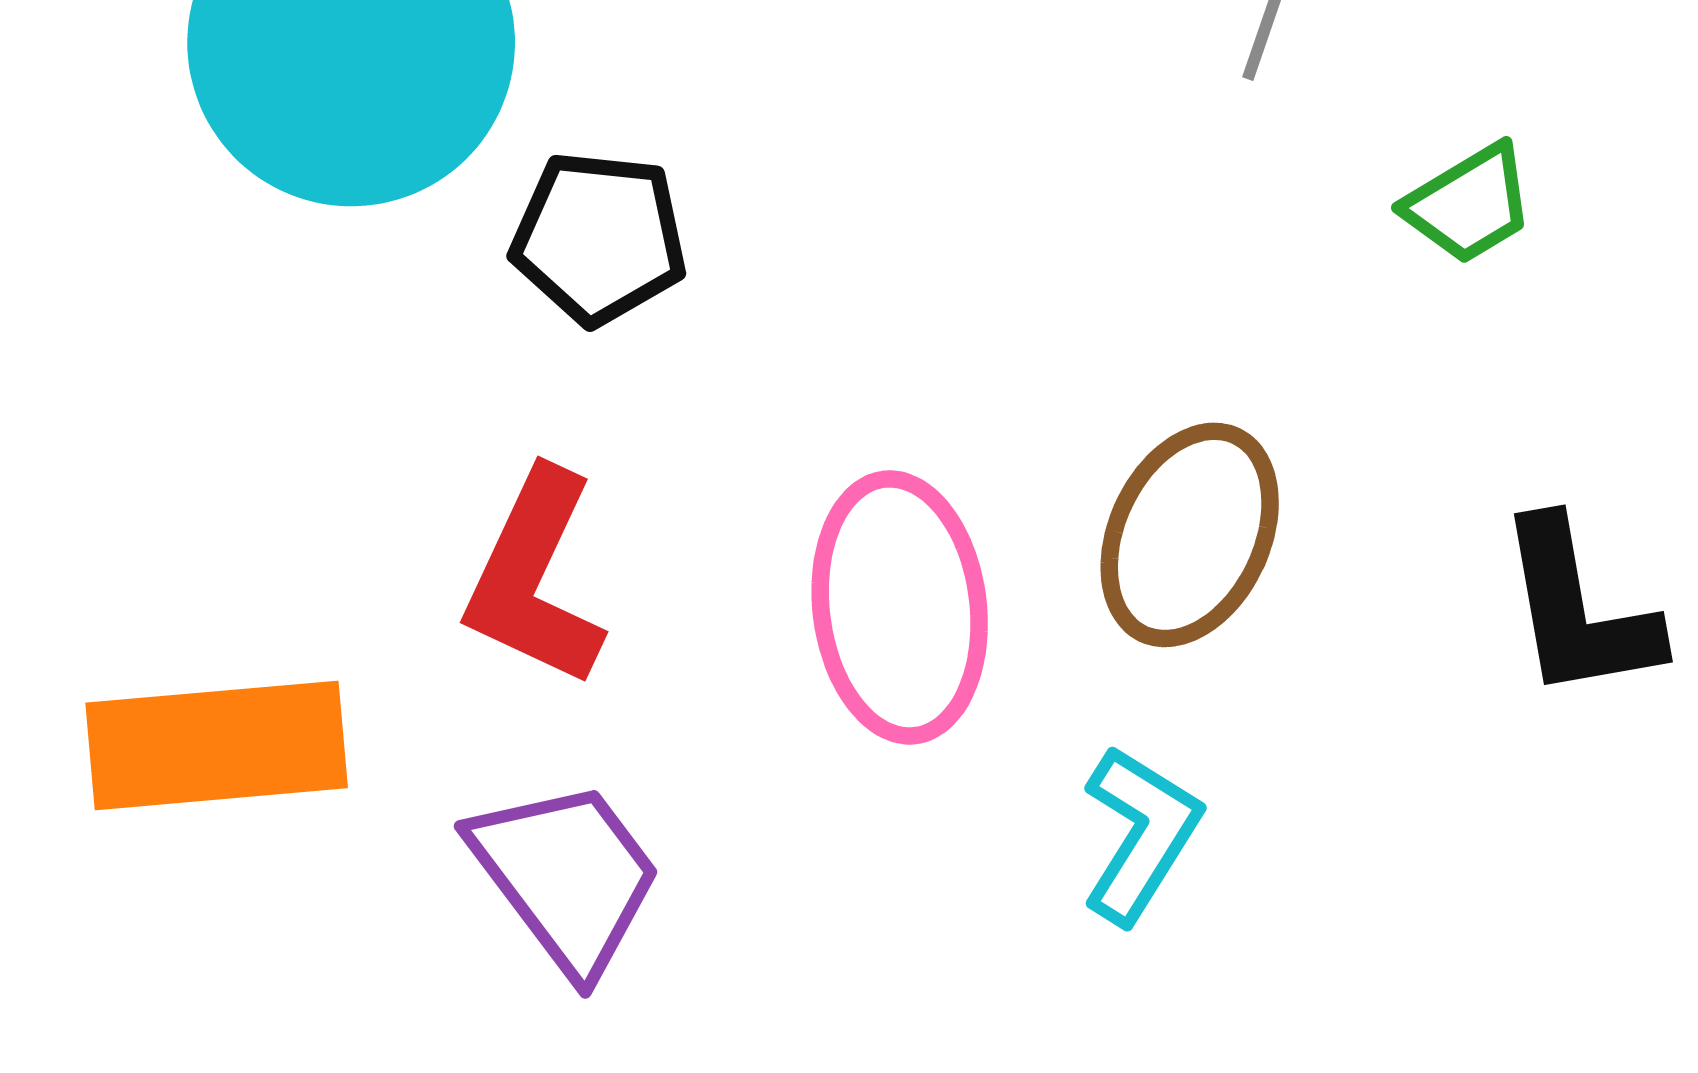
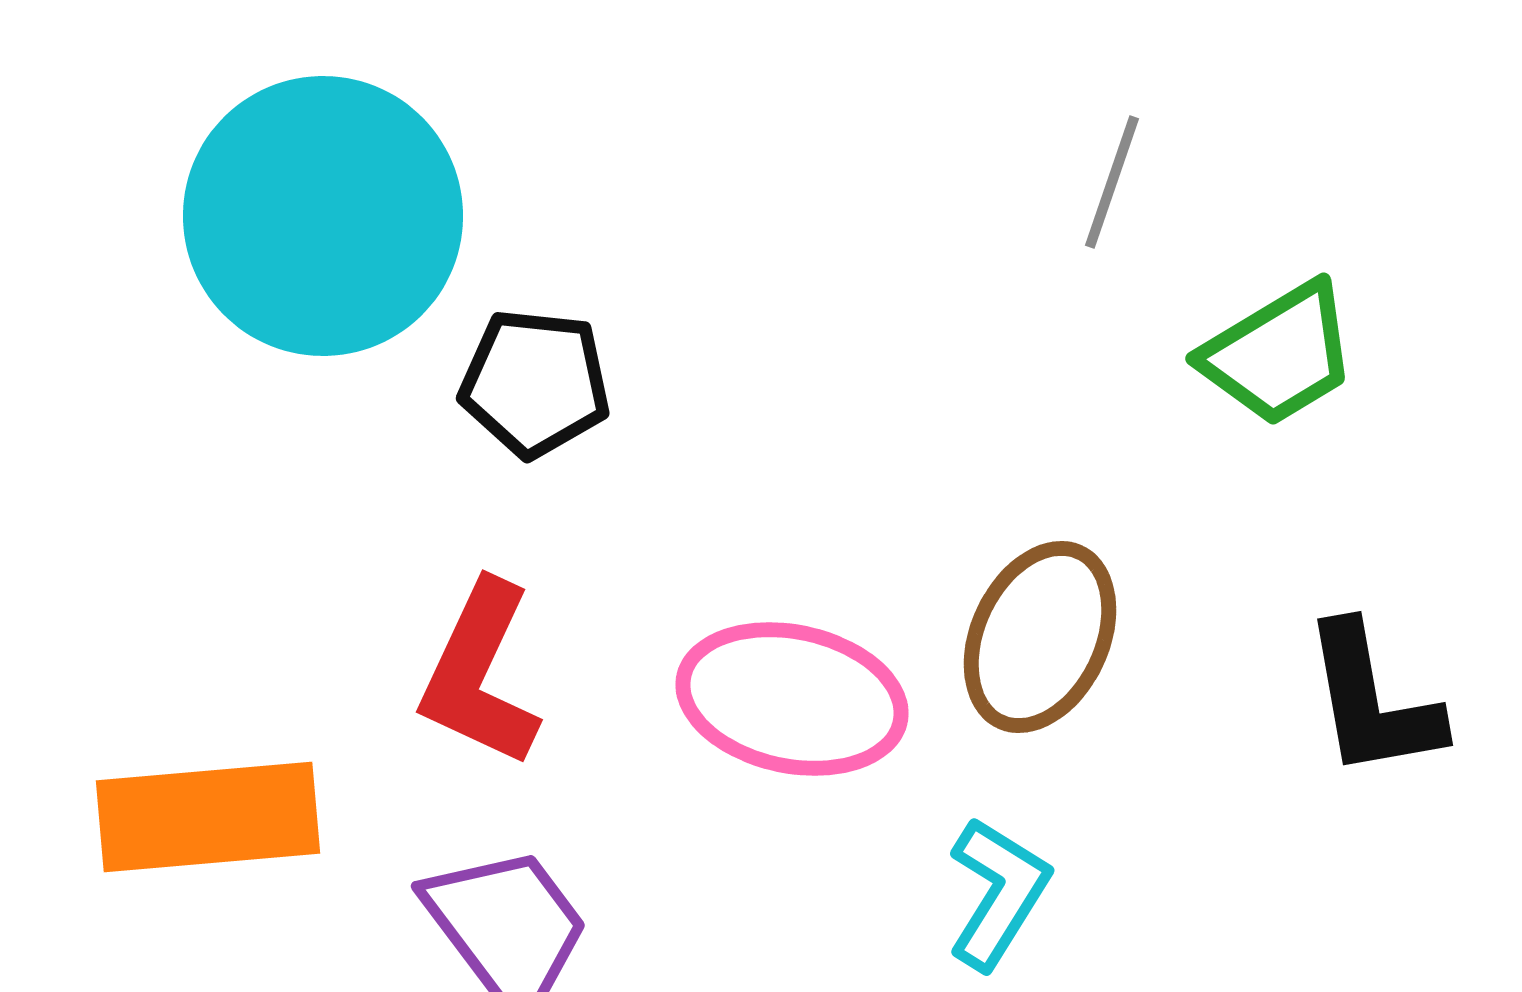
green trapezoid: (1469, 204) -> (1279, 354), size x1.4
pink ellipse: (900, 607) -> (792, 699), turned -71

